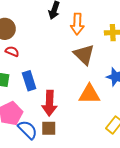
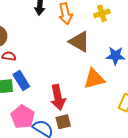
blue rectangle: (29, 81) -> (21, 80), moved

